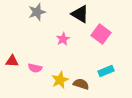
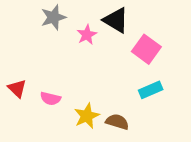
pink star: (63, 39) -> (87, 35), moved
red triangle: (12, 61) -> (17, 88), turned 40
cyan rectangle: (106, 71) -> (151, 90), moved

